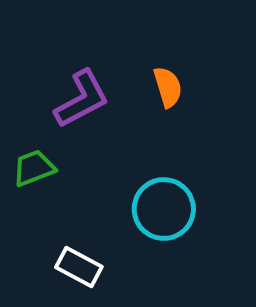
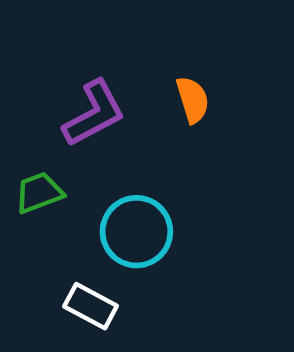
cyan circle: (164, 209) -> (136, 232), moved

